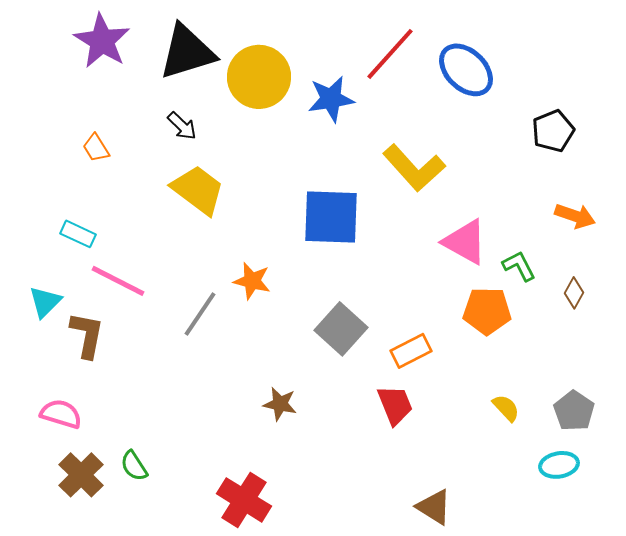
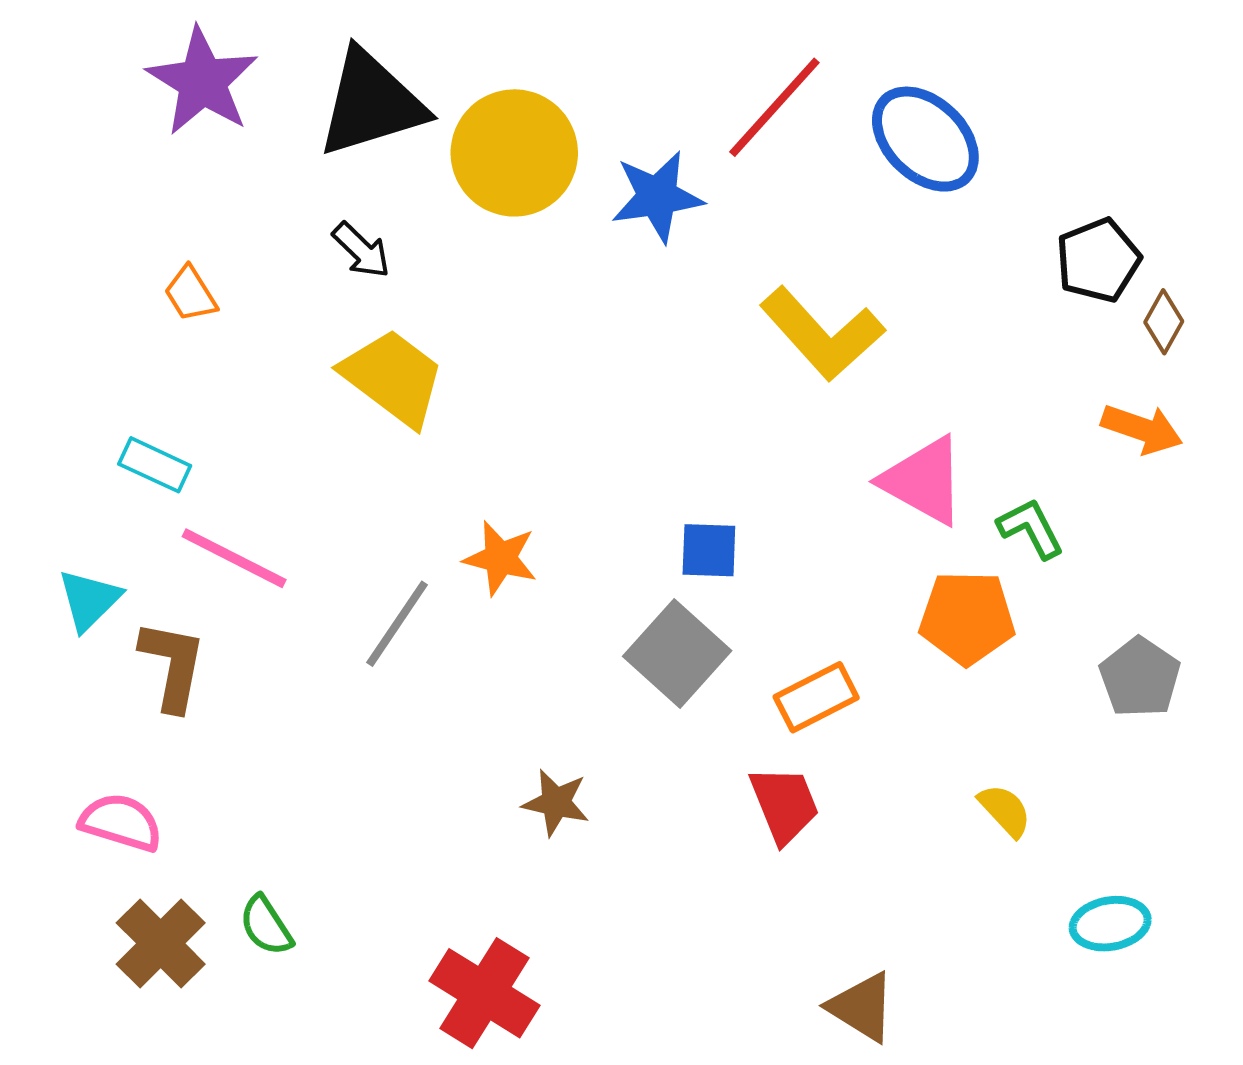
blue square: (331, 217) -> (709, 550), moved, size x0.5
brown diamond: (574, 293) -> (1164, 322), moved
gray pentagon: (574, 411) -> (1140, 677), moved

